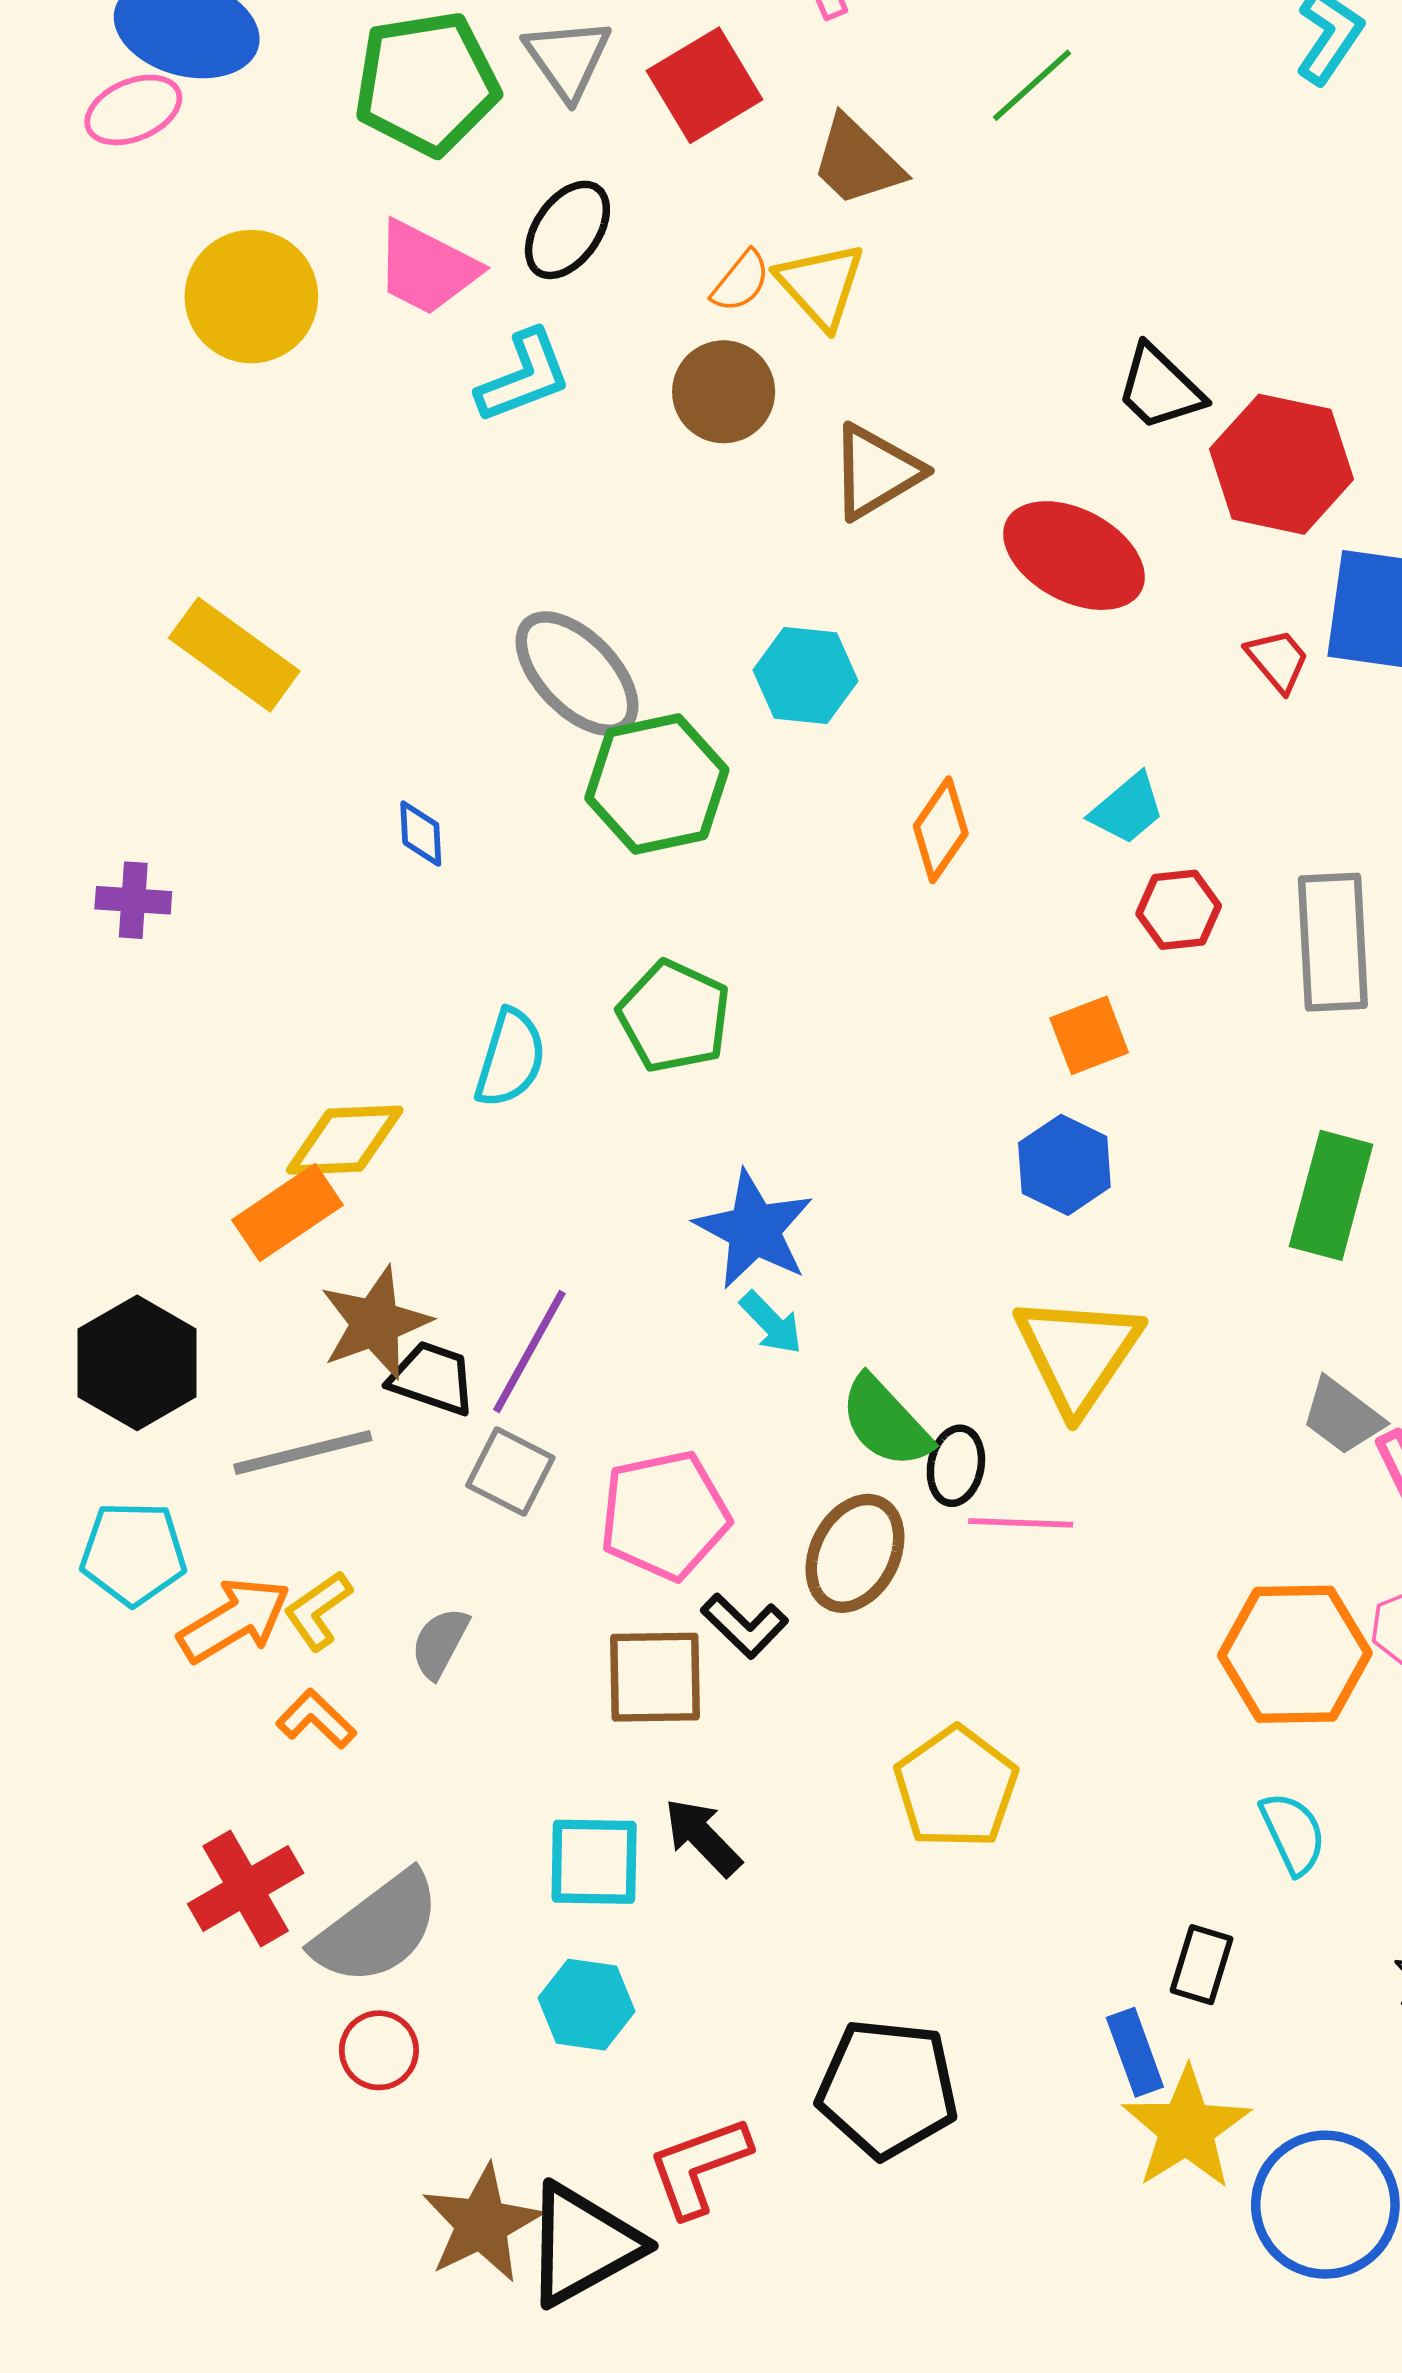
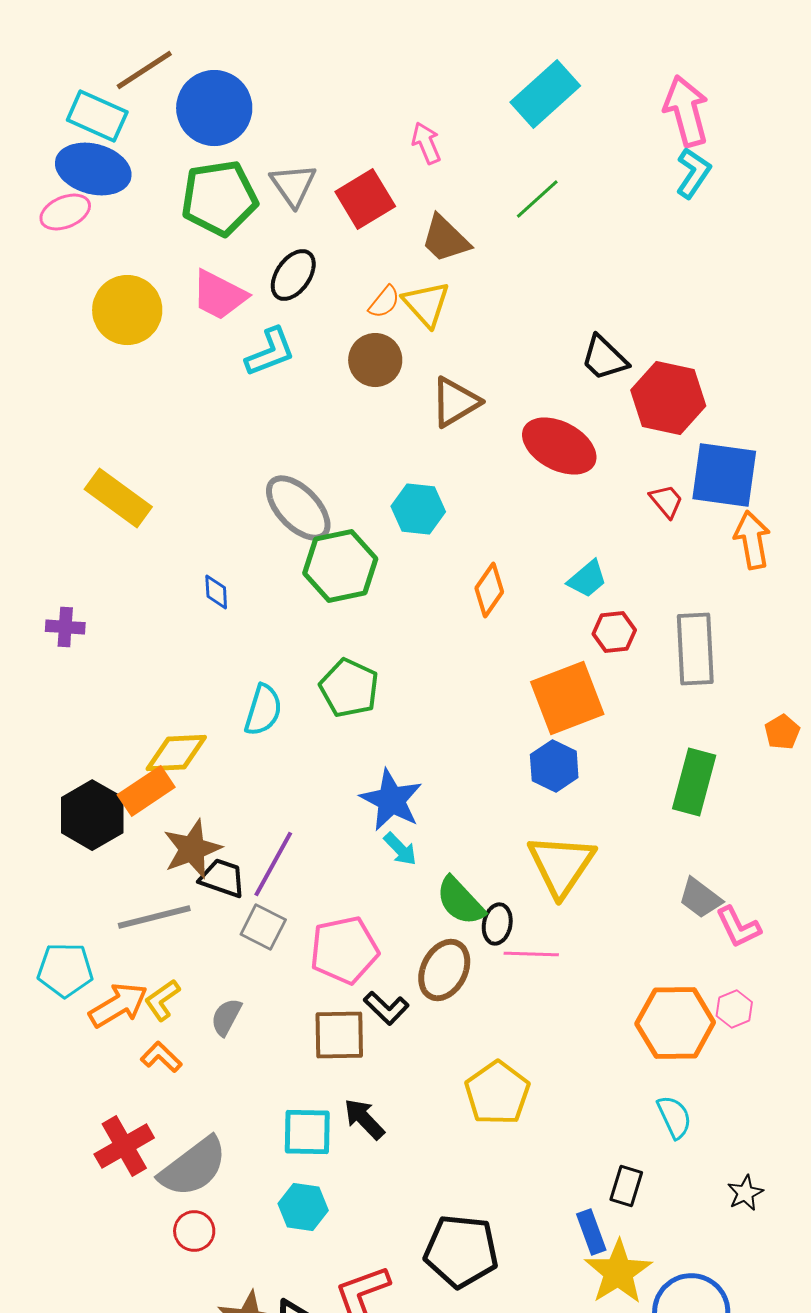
orange square: (1089, 1035) -> (567, 698), size x1.8
black hexagon: (137, 1363) -> (92, 815), moved

